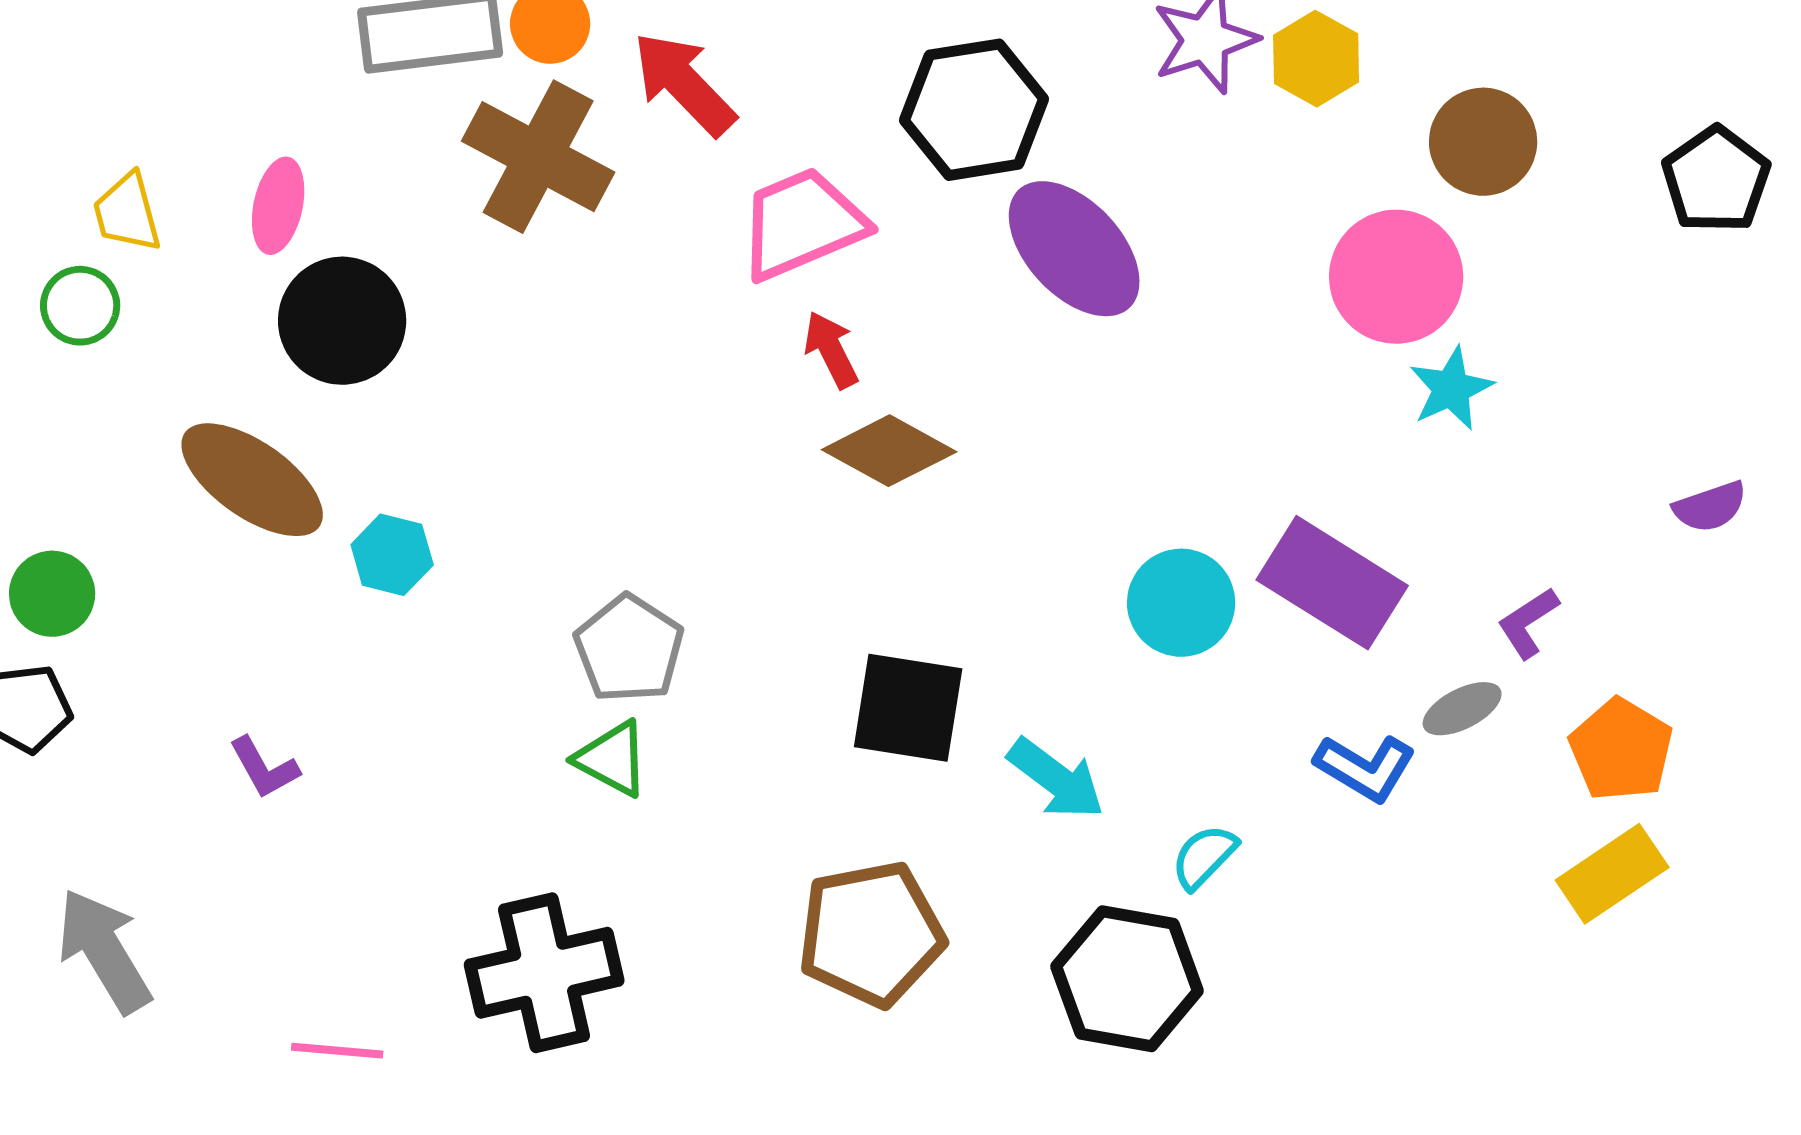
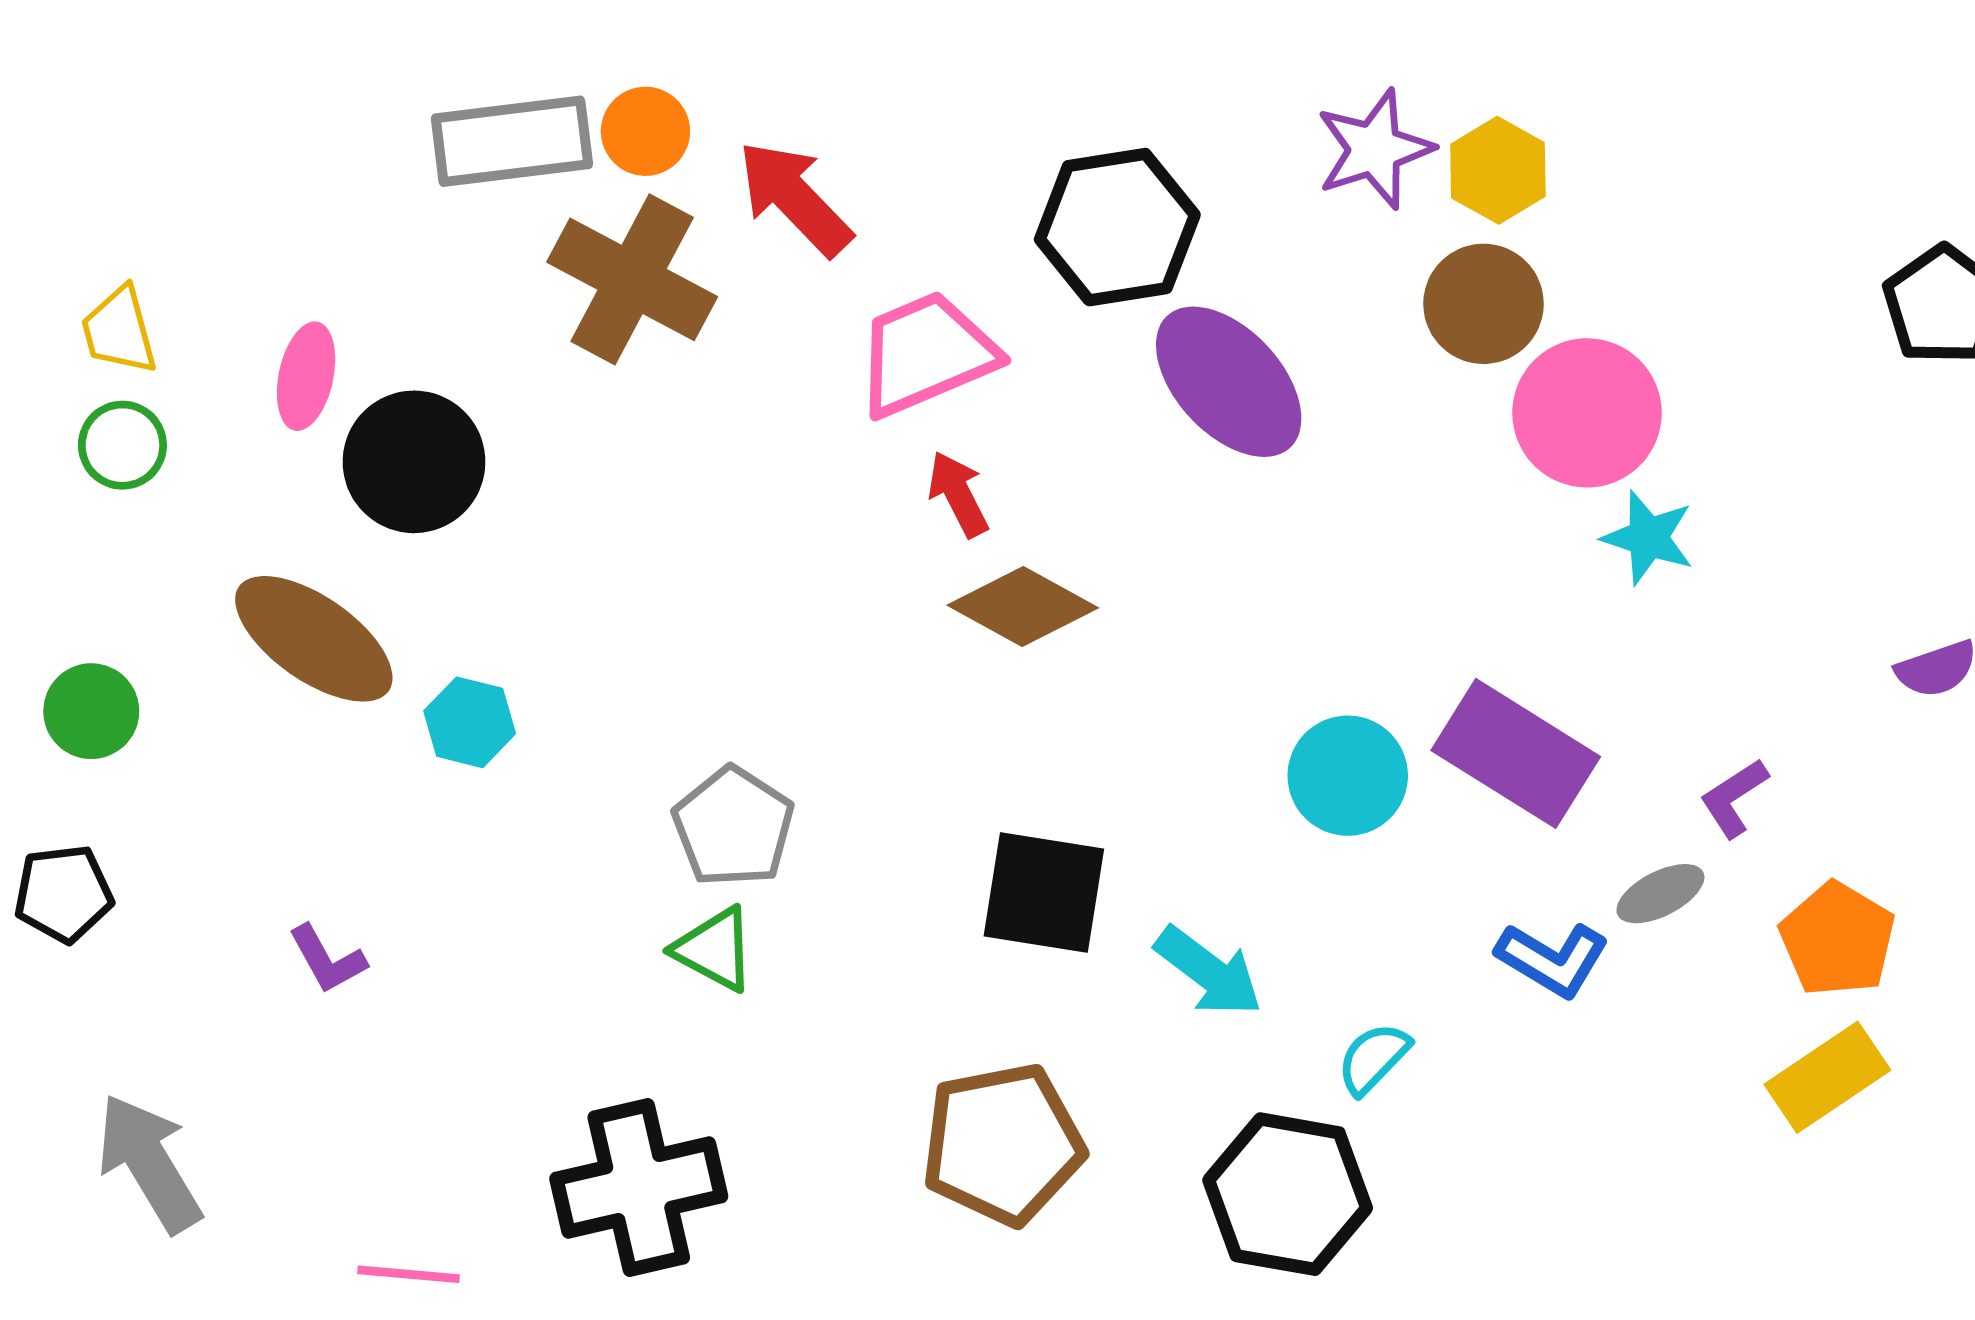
brown circle: (1483, 142) -> (1483, 304), moved
pink ellipse: (278, 206) -> (306, 376), moved
yellow trapezoid: (127, 213) -> (119, 331), moved
cyan star: (1451, 389) -> (1648, 538), turned -30
green circle: (52, 594) -> (91, 711), moved

